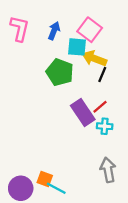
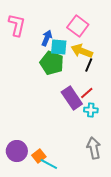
blue arrow: (54, 31) -> (47, 38), moved
cyan square: (77, 47) -> (59, 47), moved
orange square: (45, 179) -> (39, 156), turned 32
purple circle: (21, 188) -> (17, 151), moved

